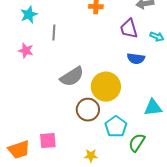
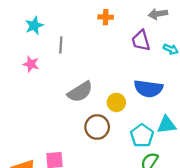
blue semicircle: (136, 59) -> (148, 89), moved, size x1.5
yellow circle: (106, 87) -> (116, 102), size x0.6
cyan pentagon: (116, 127) -> (142, 136), moved

